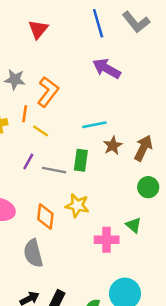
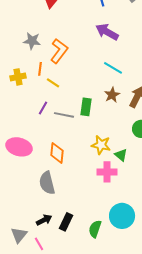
cyan line: (94, 125) -> (113, 68), moved, turned 42
yellow star: (77, 206) -> (101, 145), moved
green triangle: (134, 225) -> (121, 155), moved

